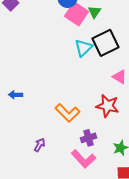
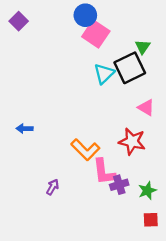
green triangle: (94, 12) -> (143, 47), moved
purple cross: (88, 138) -> (119, 185), moved
pink L-shape: (84, 159) -> (104, 172), moved, turned 35

